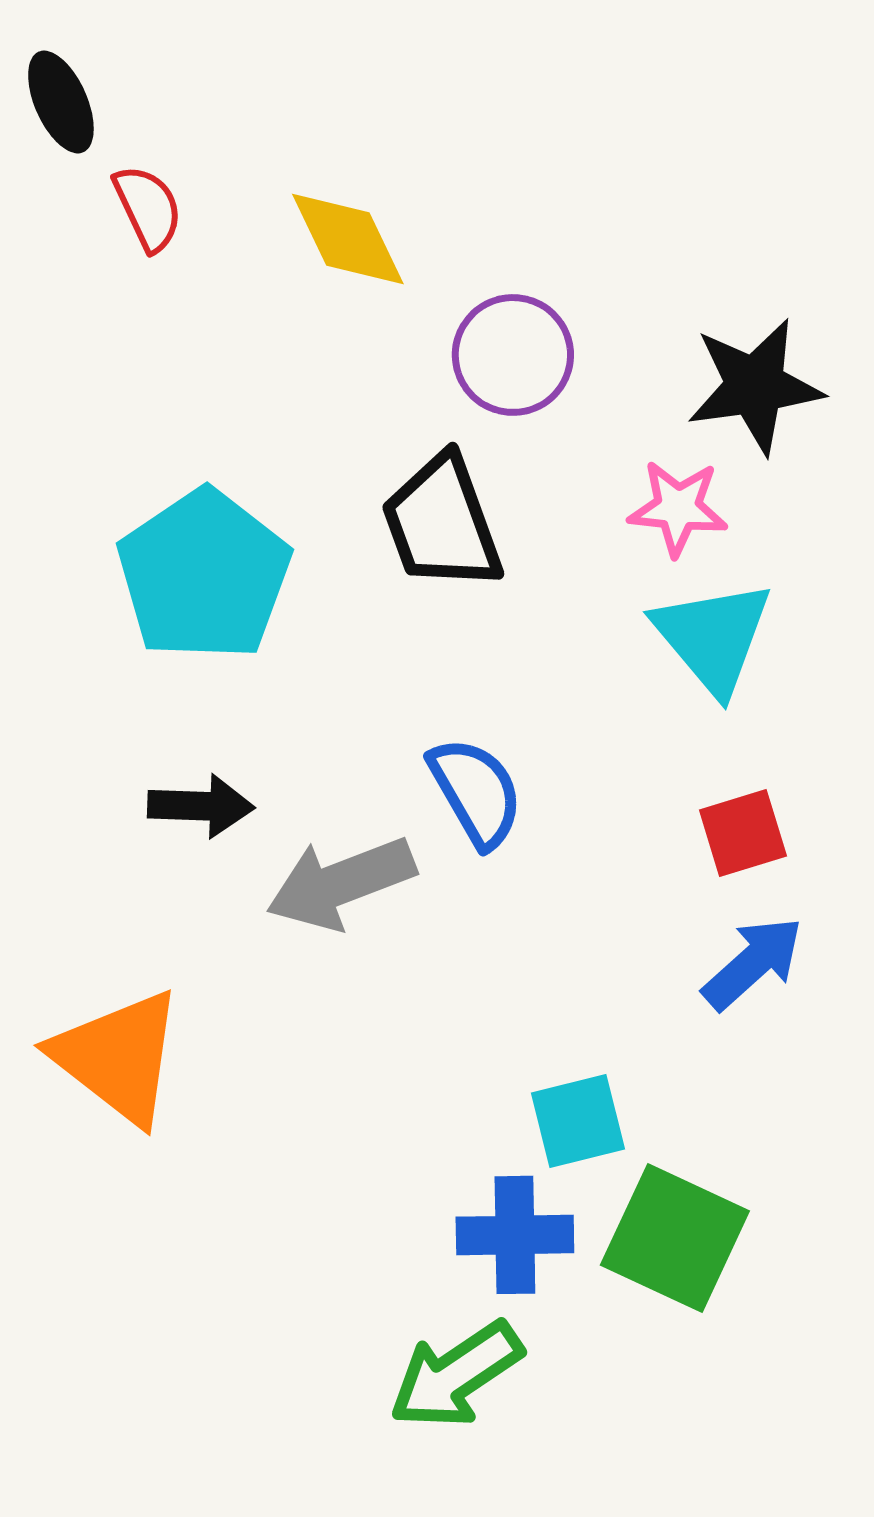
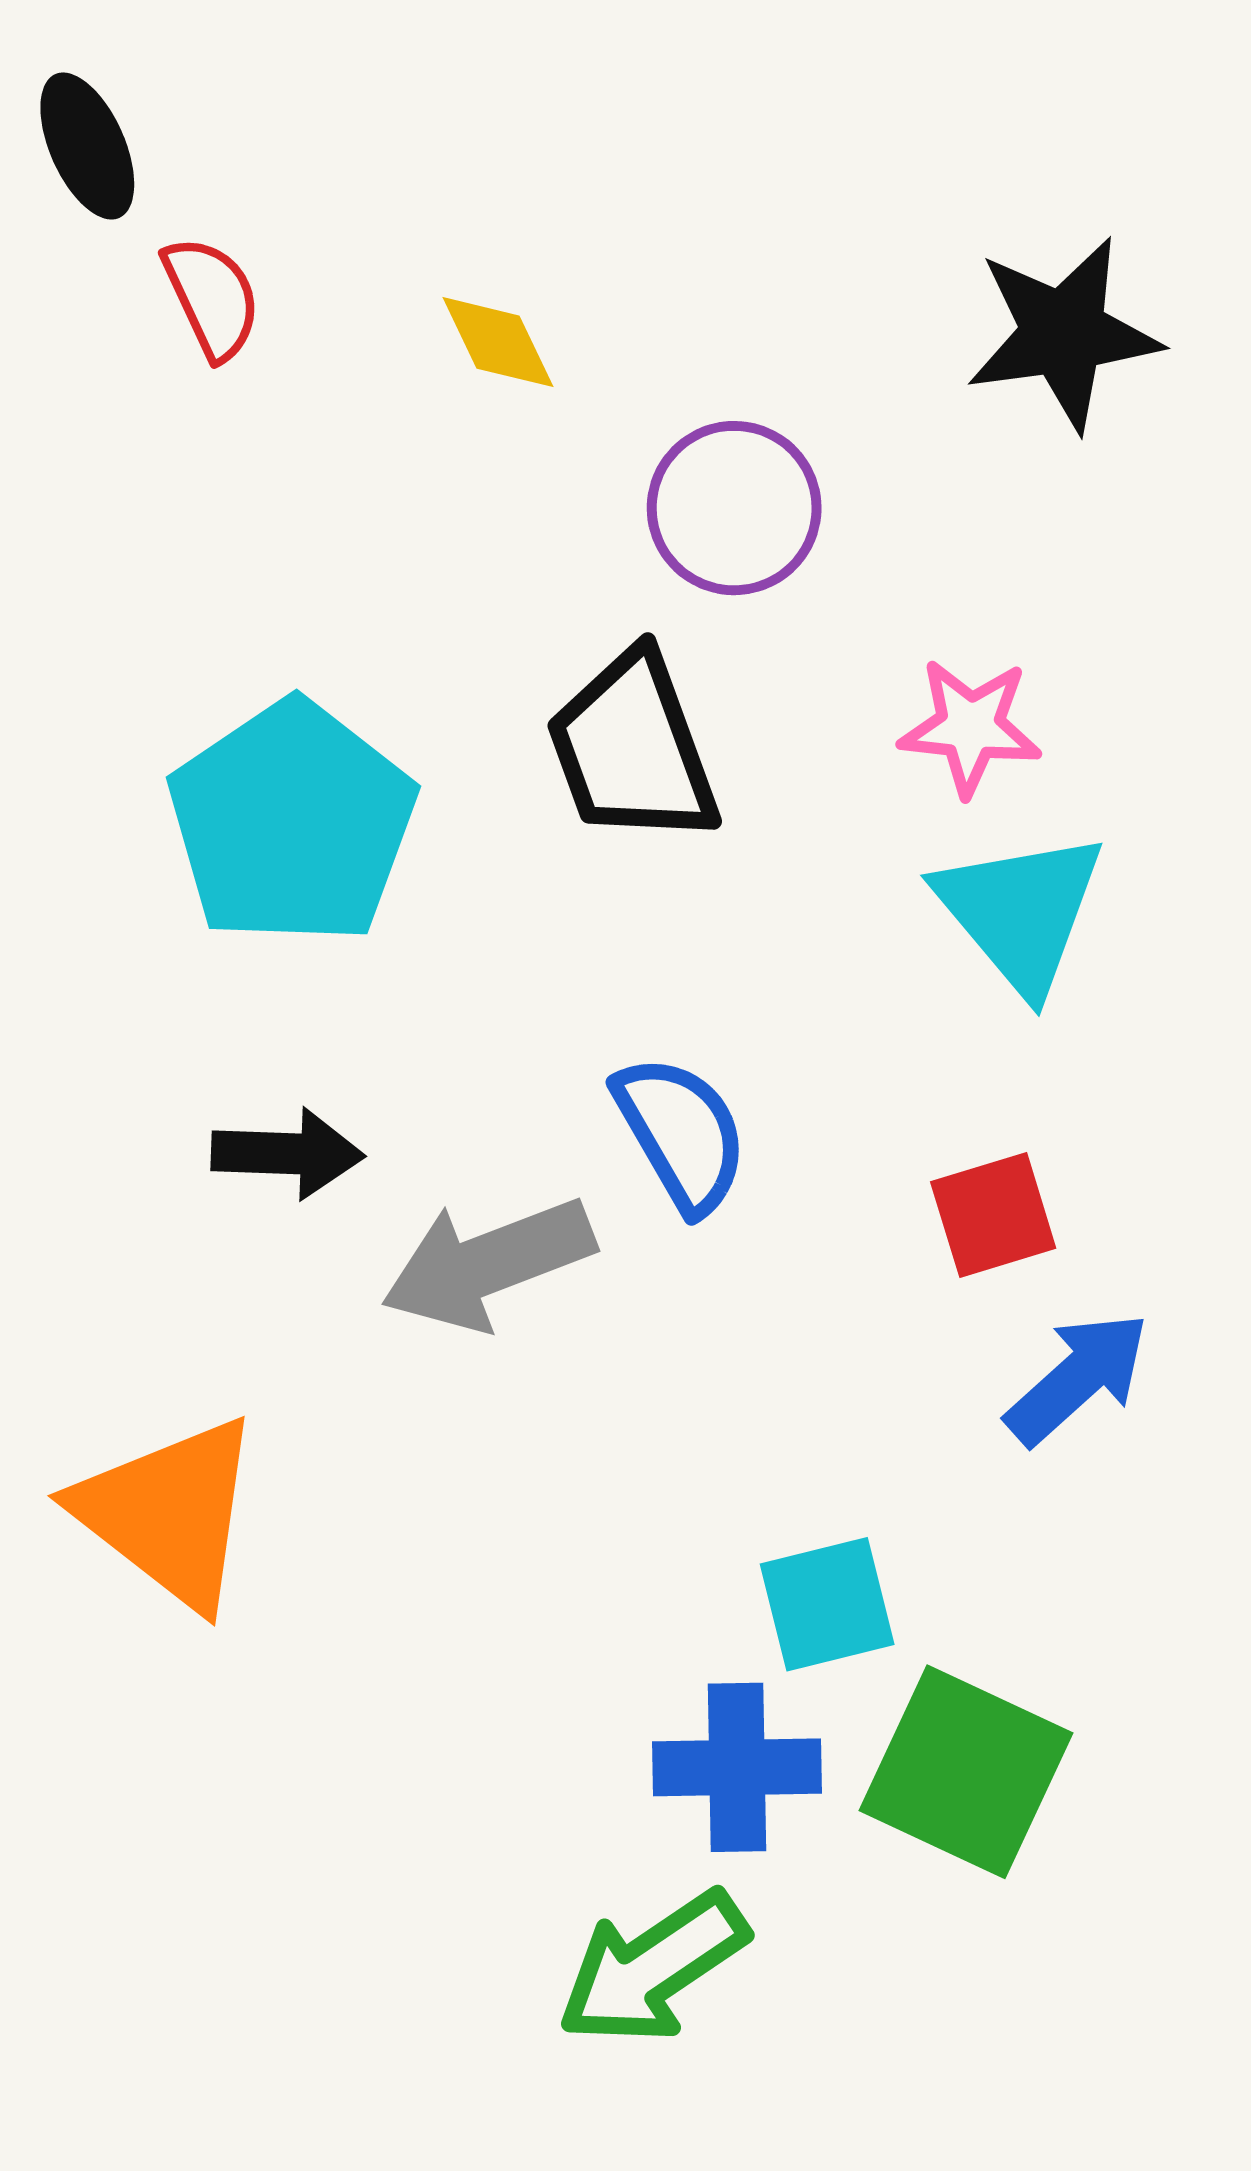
yellow diamond: (348, 239) -> (498, 342), size x0.7
black star: (755, 386) -> (1063, 333), moved
red square: (743, 833) -> (993, 1215), moved

